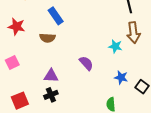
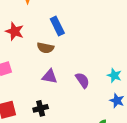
cyan star: (115, 46) -> (114, 75), moved
purple triangle: (51, 76) -> (50, 76), moved

